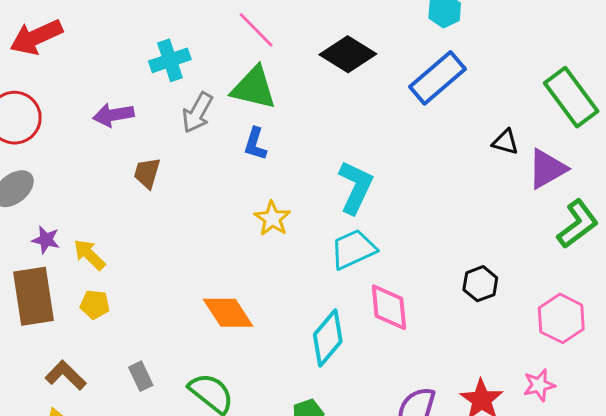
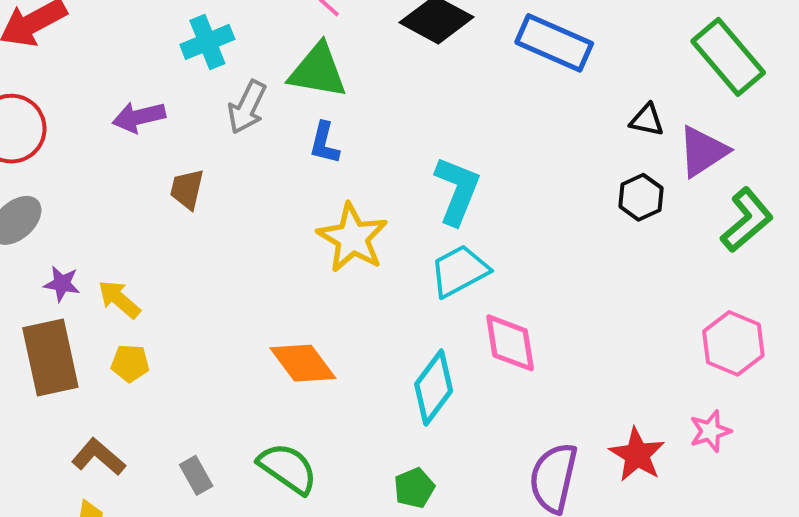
blue rectangle: (438, 78) -> (554, 43), turned 68
yellow star: (272, 218) -> (352, 238), size x1.5
black hexagon: (480, 284) -> (641, 197), moved
gray rectangle: (141, 376) -> (196, 475), moved

